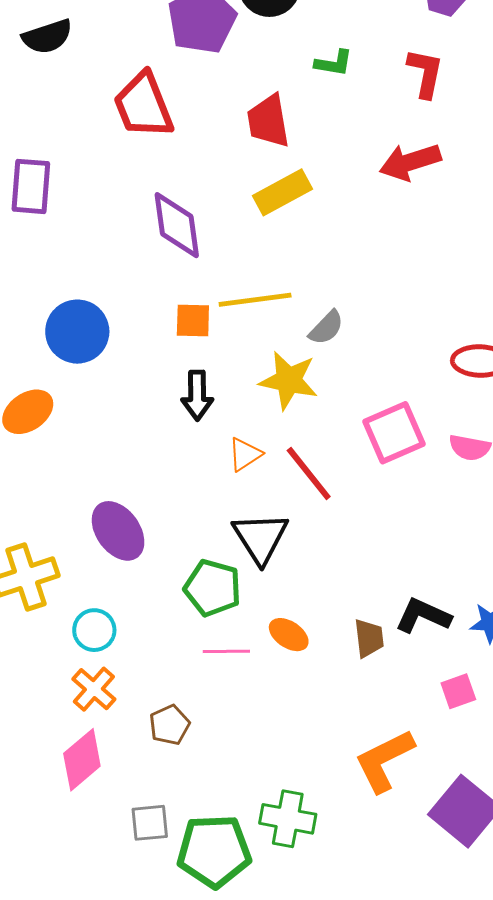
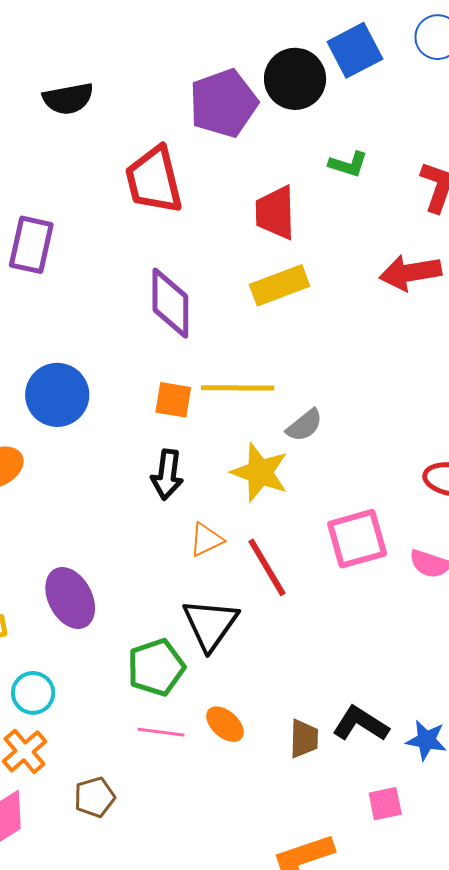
green pentagon: (213, 588) -> (156, 667), turned 30

